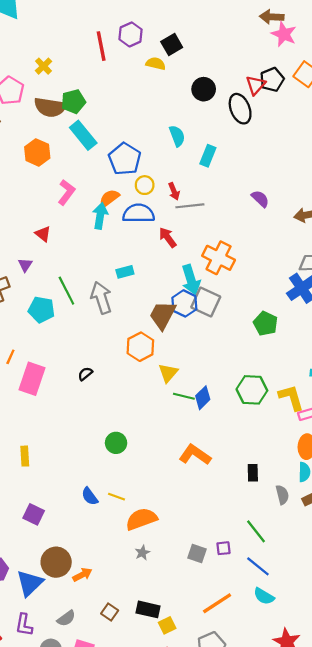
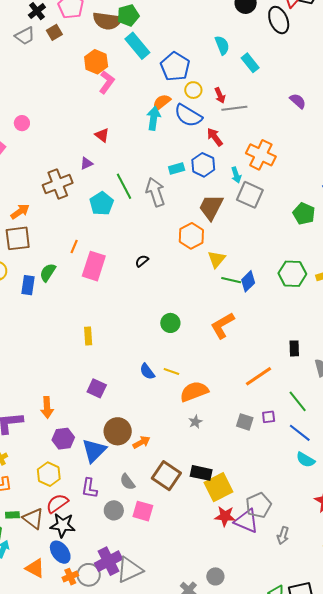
cyan rectangle: (208, 156) -> (250, 63), turned -60
pink L-shape: (66, 192) -> (107, 82), moved
blue semicircle: (139, 213) -> (188, 116), turned -148
purple triangle: (25, 265) -> (86, 163), turned 32
cyan arrow: (191, 280) -> (236, 175), size x0.6
blue hexagon: (184, 303) -> (203, 165), moved
cyan pentagon: (41, 310) -> (102, 204), turned 30
orange L-shape: (195, 455) -> (222, 325), moved, turned -64
orange line: (217, 603) -> (258, 376), moved
brown square: (110, 612) -> (166, 476), size x1.8
gray semicircle: (66, 618) -> (127, 482), turned 90
yellow square: (167, 625) -> (218, 487), size x1.8

